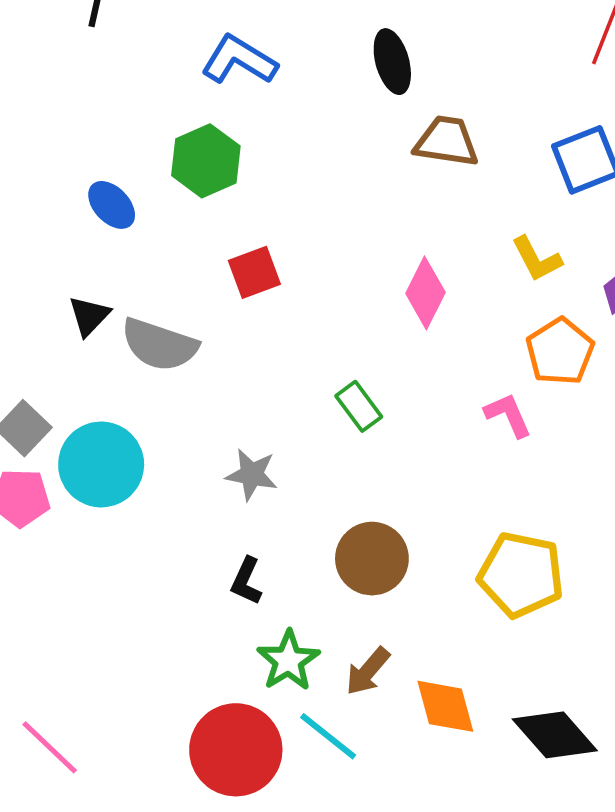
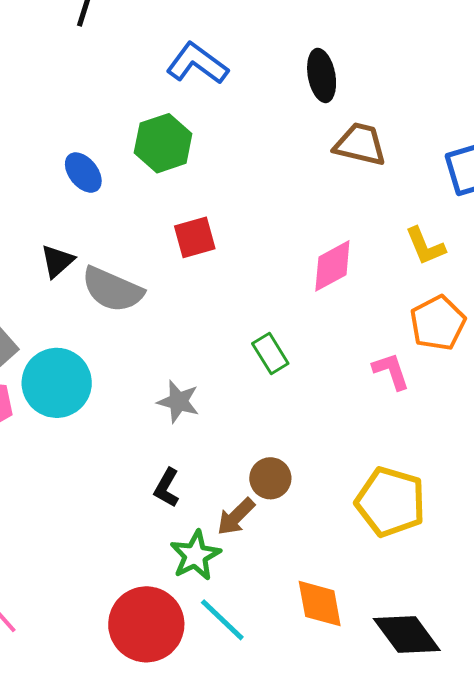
pink diamond: (425, 293) -> (332, 266), turned 30
brown circle: (372, 559) -> (270, 478), size x0.7
brown arrow: (368, 671) -> (236, 517), moved

